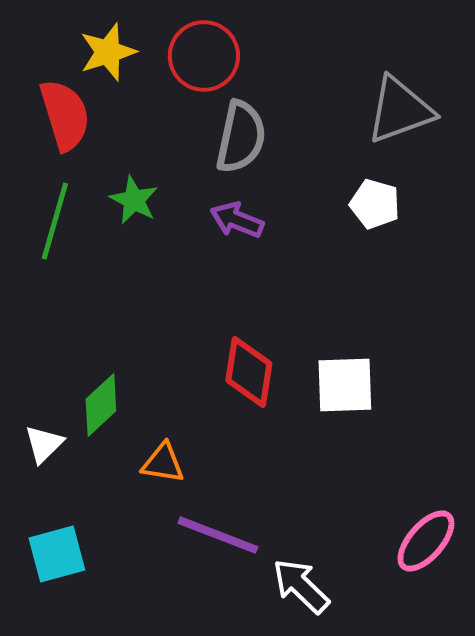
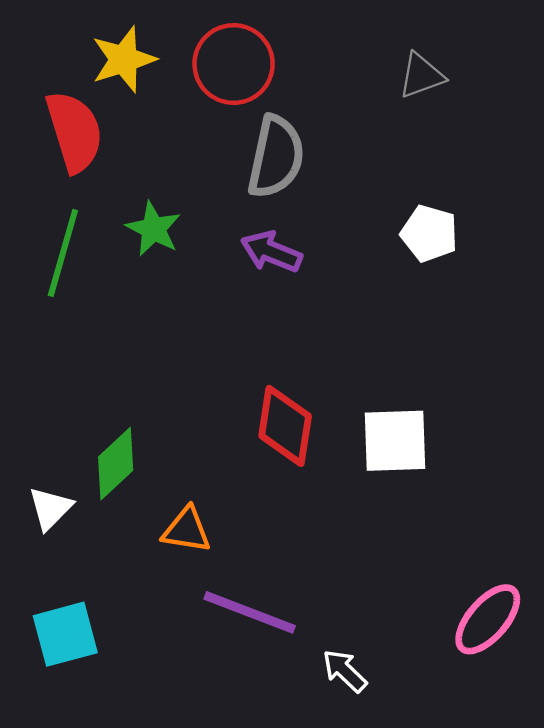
gray triangle: (400, 110) -> (421, 75), moved, size x0.6
white arrow: (301, 586) -> (345, 671), size x0.7

